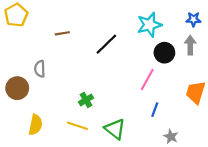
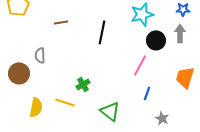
black line: (106, 44) -> (102, 32), turned -35
yellow line: (77, 126) -> (65, 102), moved

